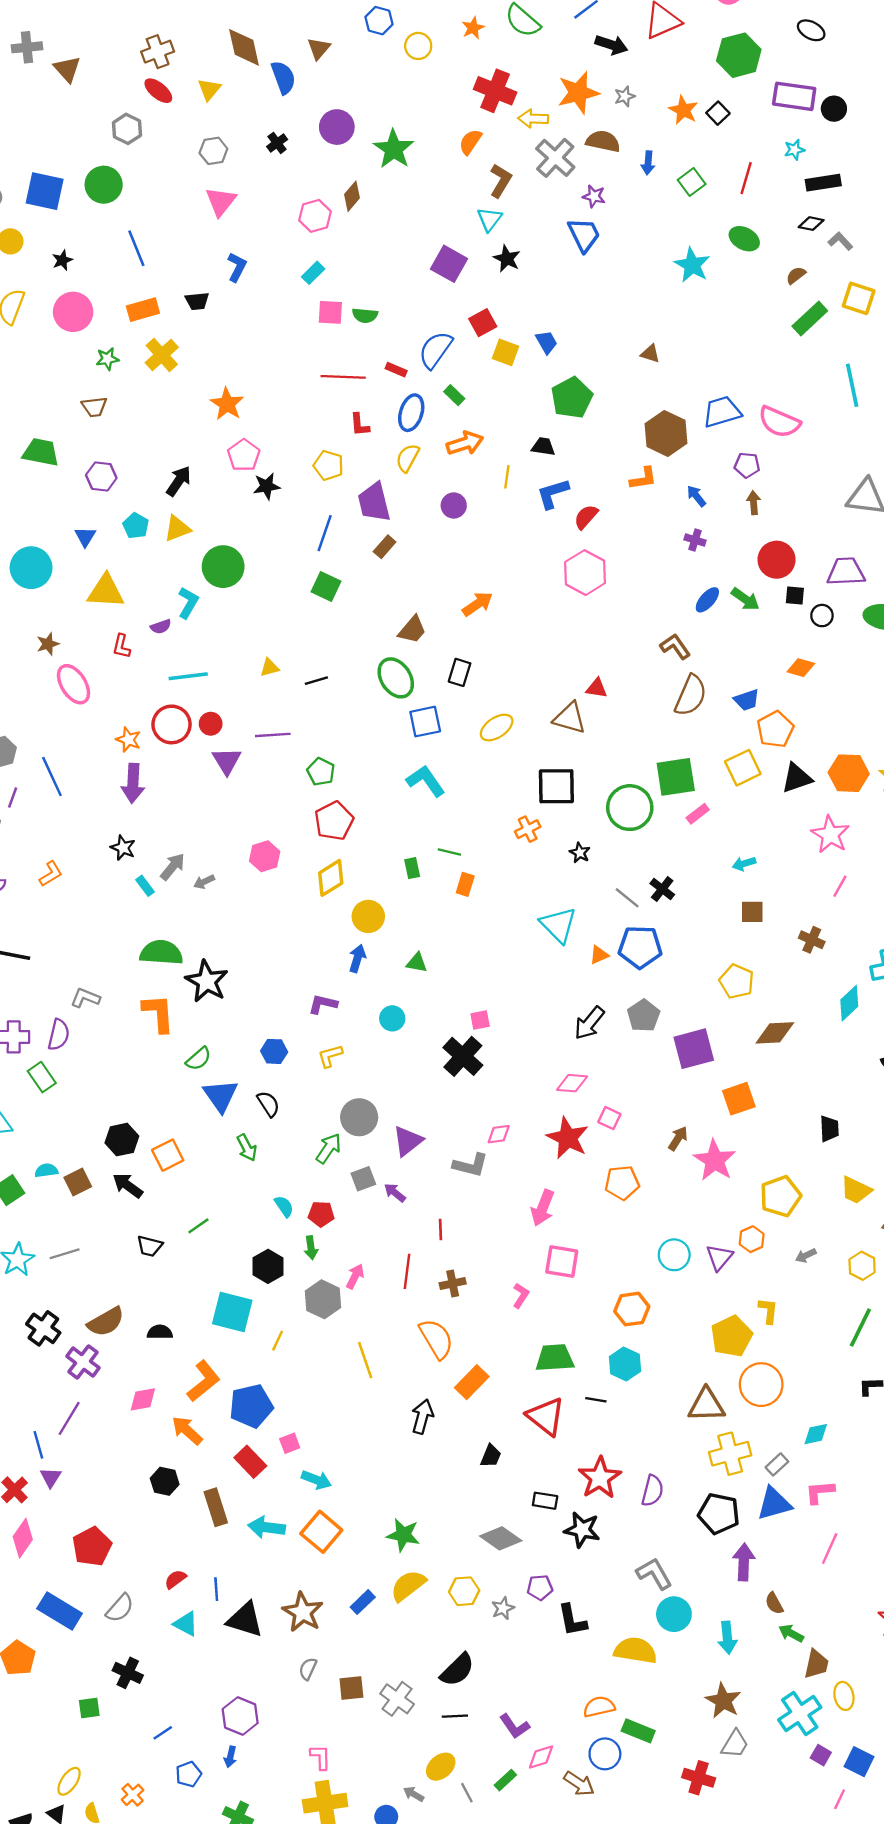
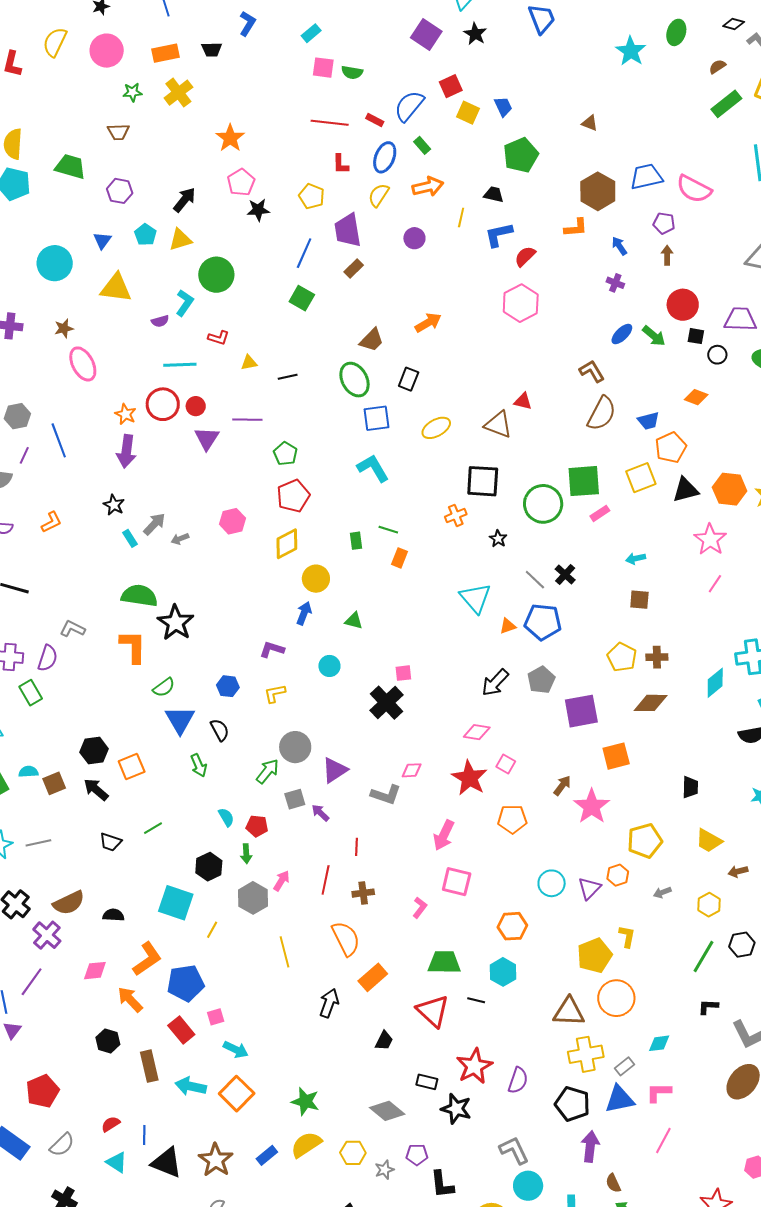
green ellipse: (744, 239) -> (676, 32), turned 75
red L-shape: (121, 646) -> (219, 338), moved, turned -90
brown cross: (812, 940) -> (657, 657), moved, turned -30

